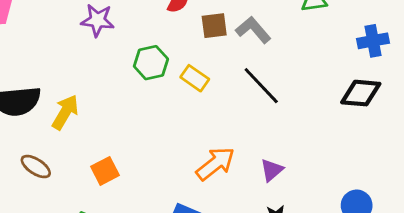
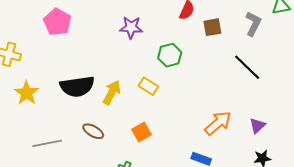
gray L-shape: (253, 30) -> (253, 24), moved, turned 70
yellow rectangle: (195, 78) -> (148, 86), moved

